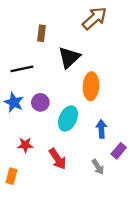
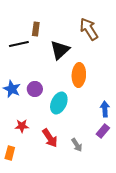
brown arrow: (94, 18) -> (89, 29), moved, turned -80
black line: (22, 69) -> (19, 44), moved
blue arrow: (101, 129) -> (105, 109), moved
gray arrow: (98, 167) -> (77, 145), moved

